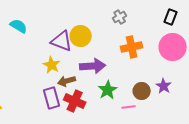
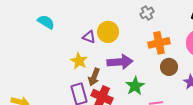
purple triangle: (62, 41) -> (89, 37), size x0.6
brown arrow: (67, 81) -> (94, 77), turned -54
brown circle: (142, 91) -> (169, 67), moved

